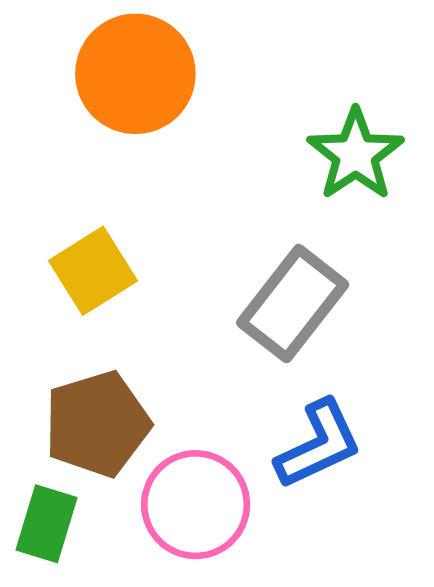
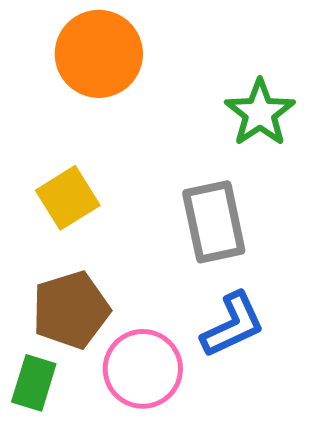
gray rectangle: (293, 304) -> (214, 222), turned -50

